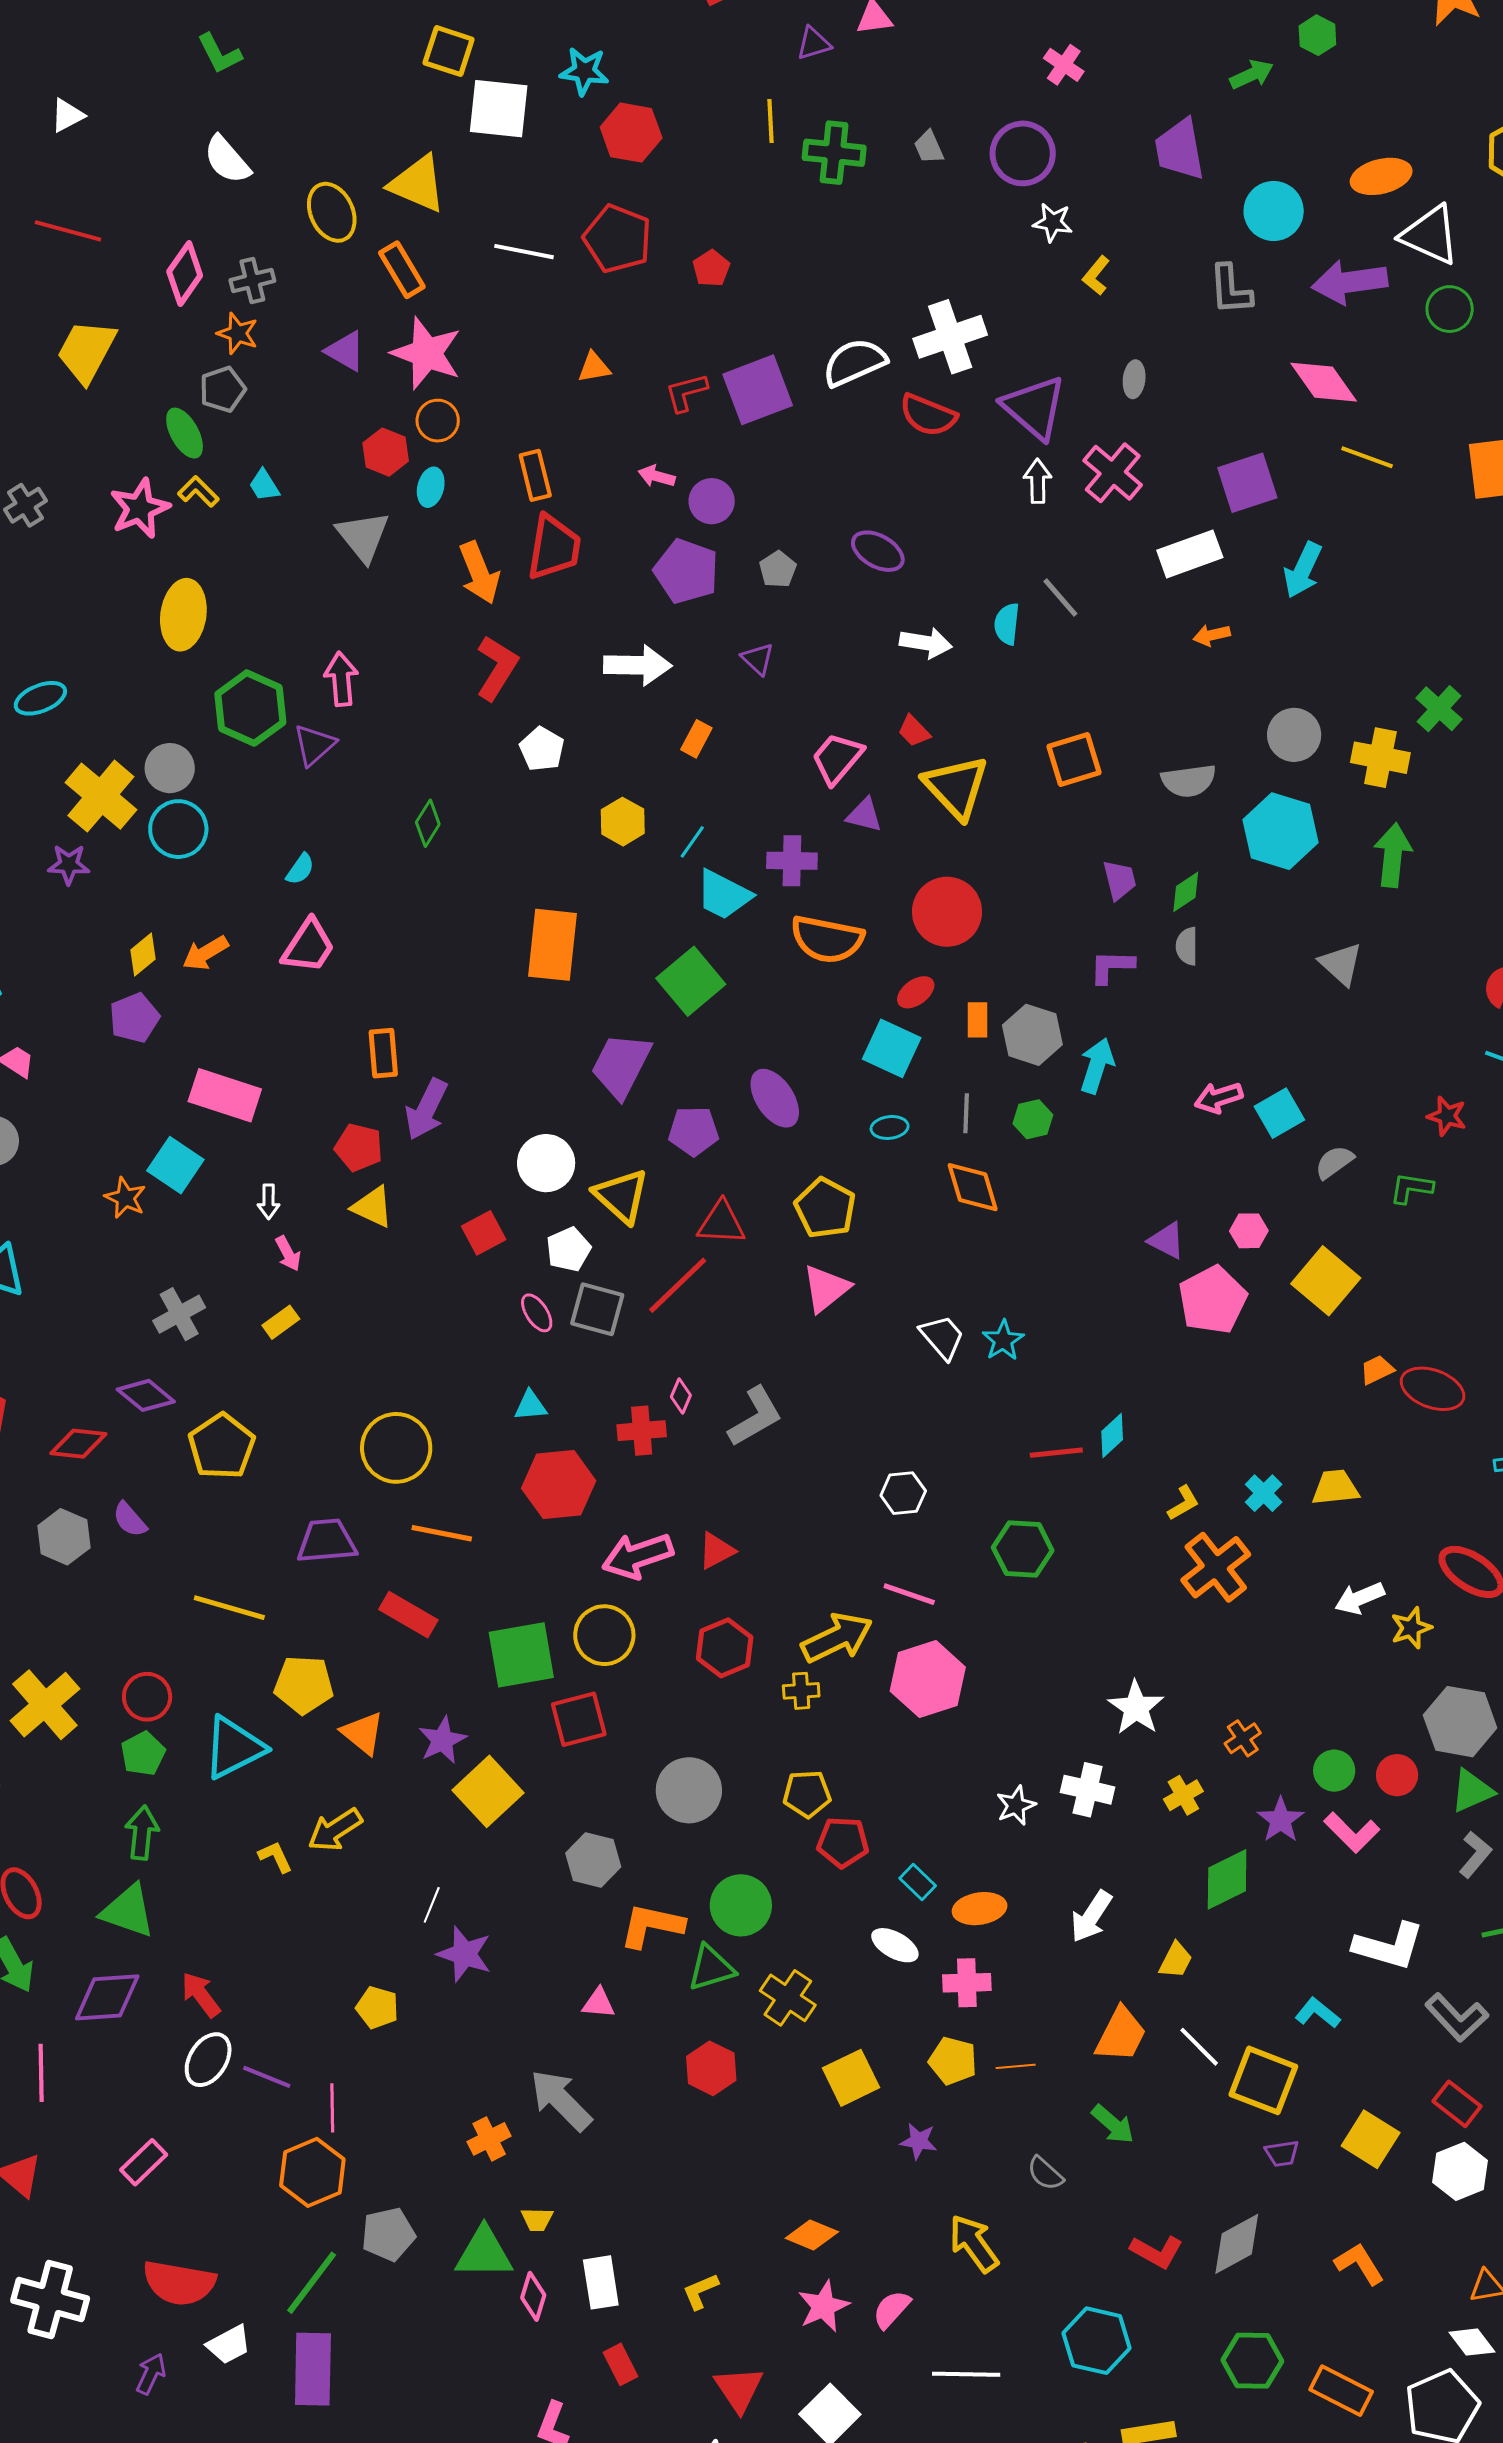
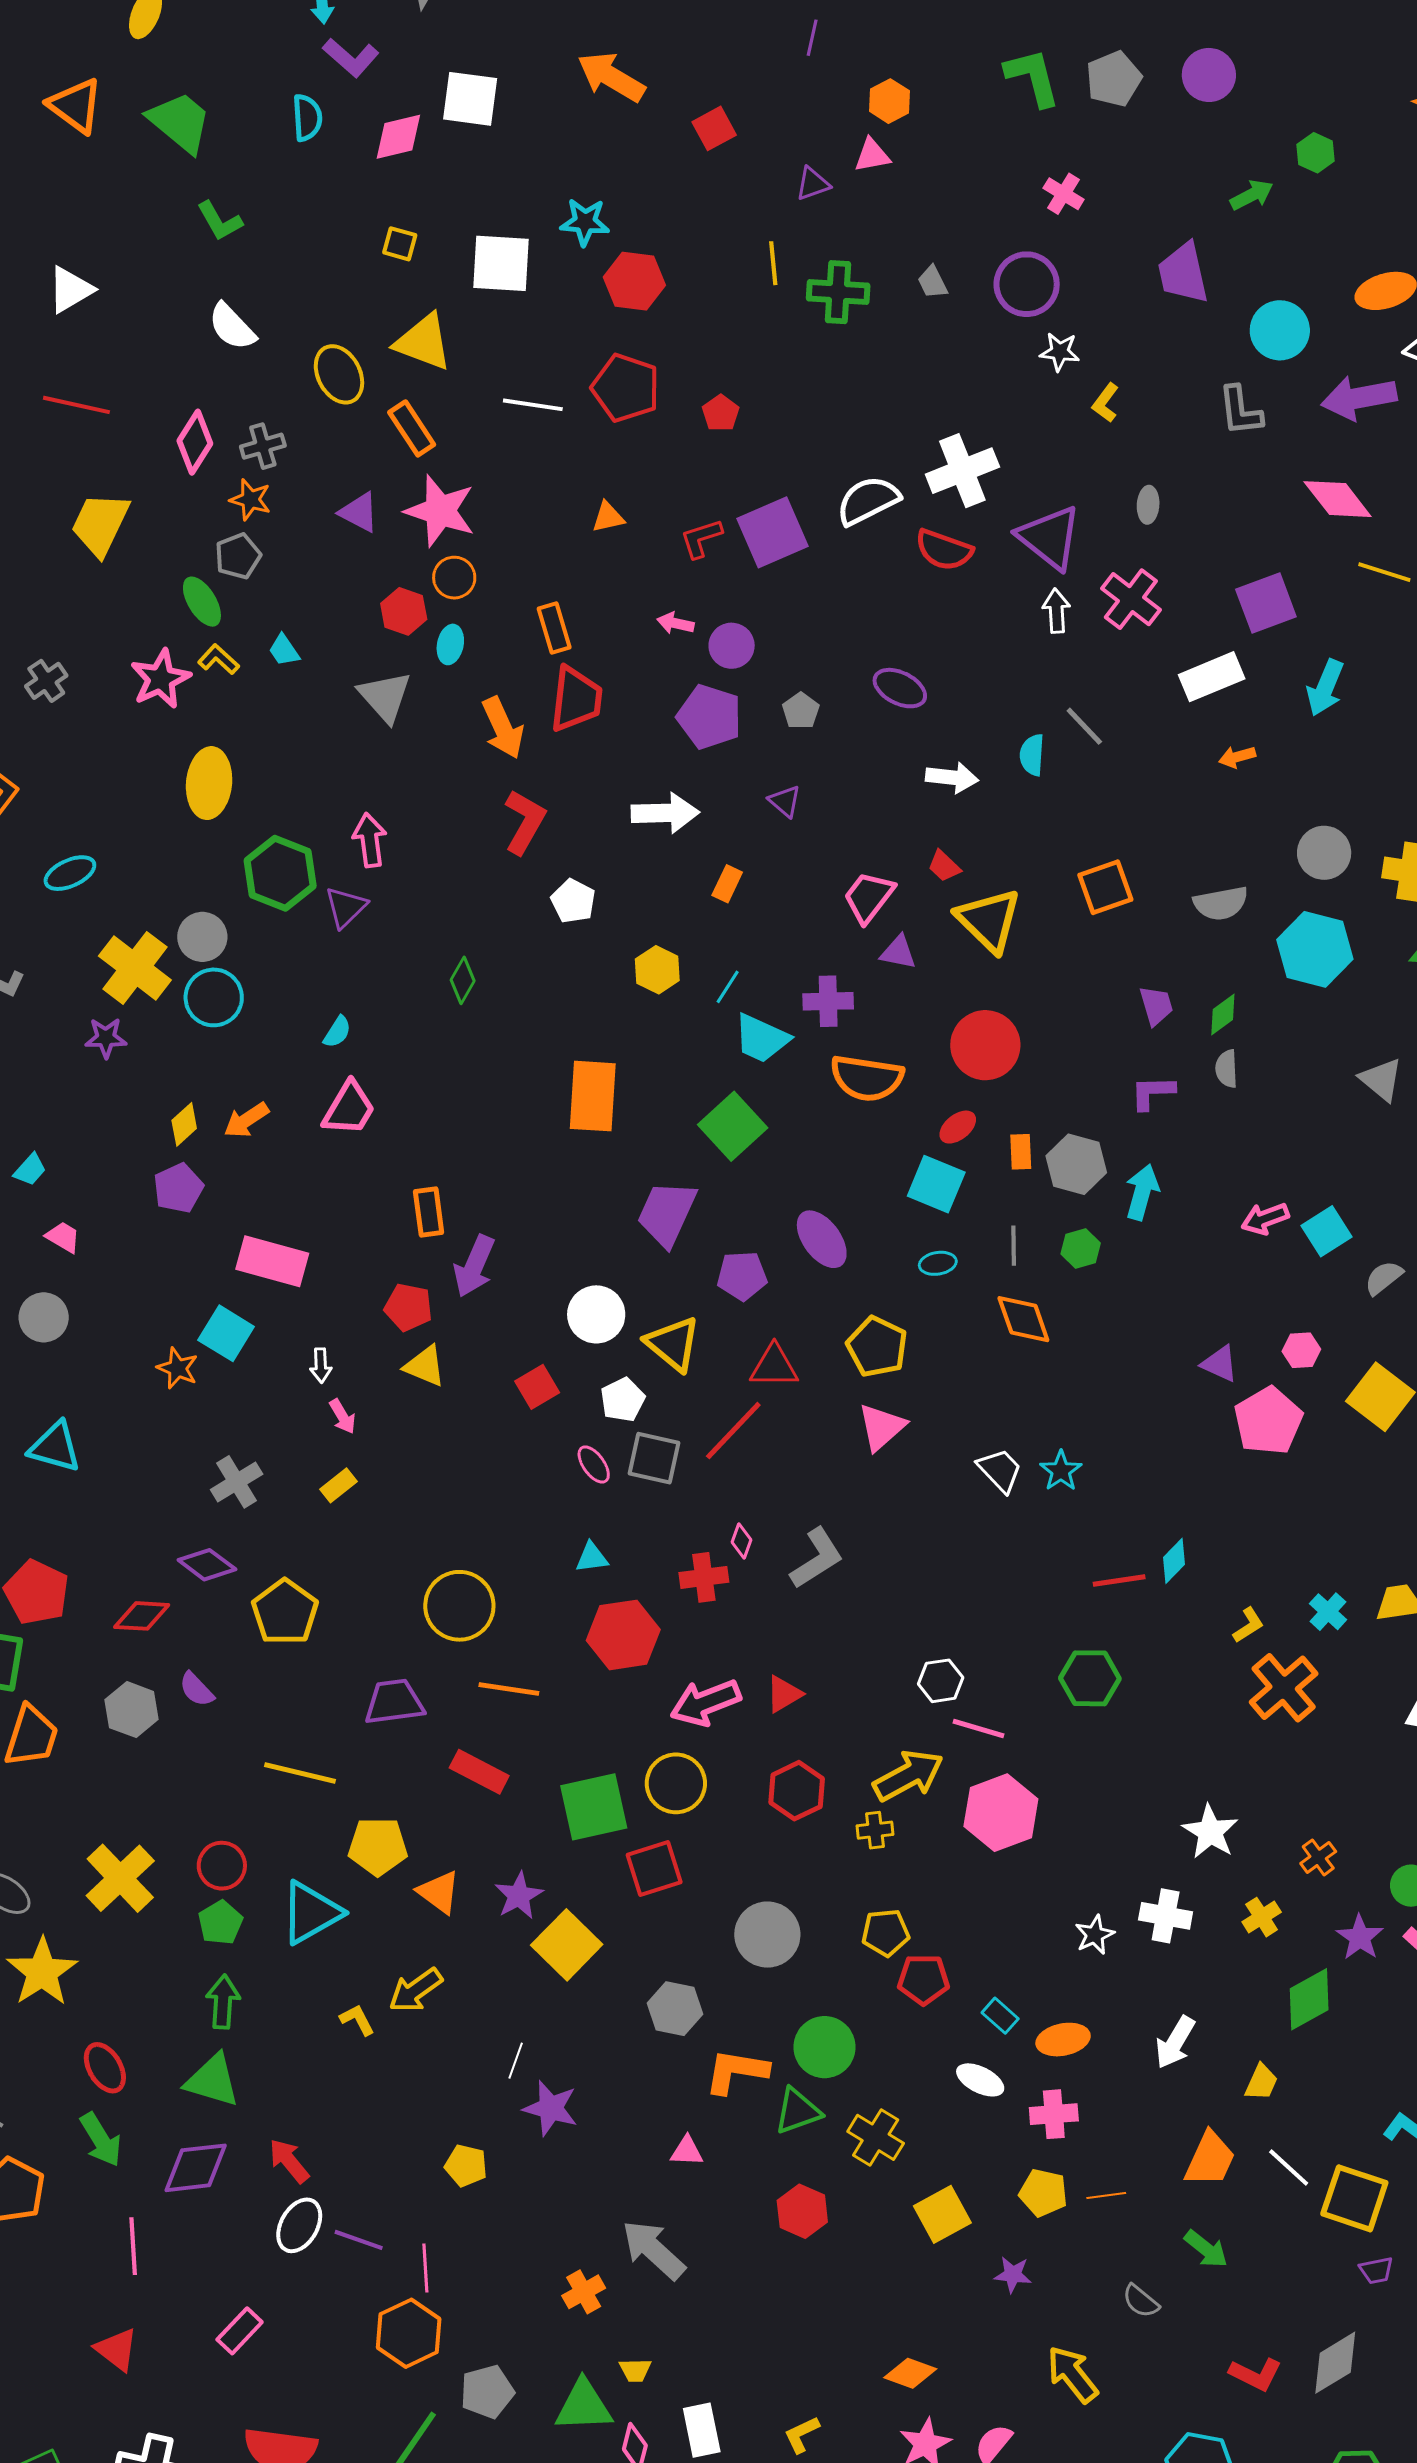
yellow square: (449, 51) -> (400, 244), moved, size x0.7
white triangle: (67, 115) -> (70, 290), size x1.4
white hexagon: (903, 1493) -> (941, 1681), moved

